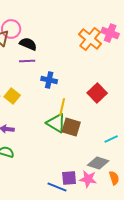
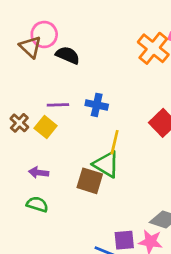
purple line: (27, 61) -> (58, 105), moved
brown square: (71, 127) -> (90, 181), moved

